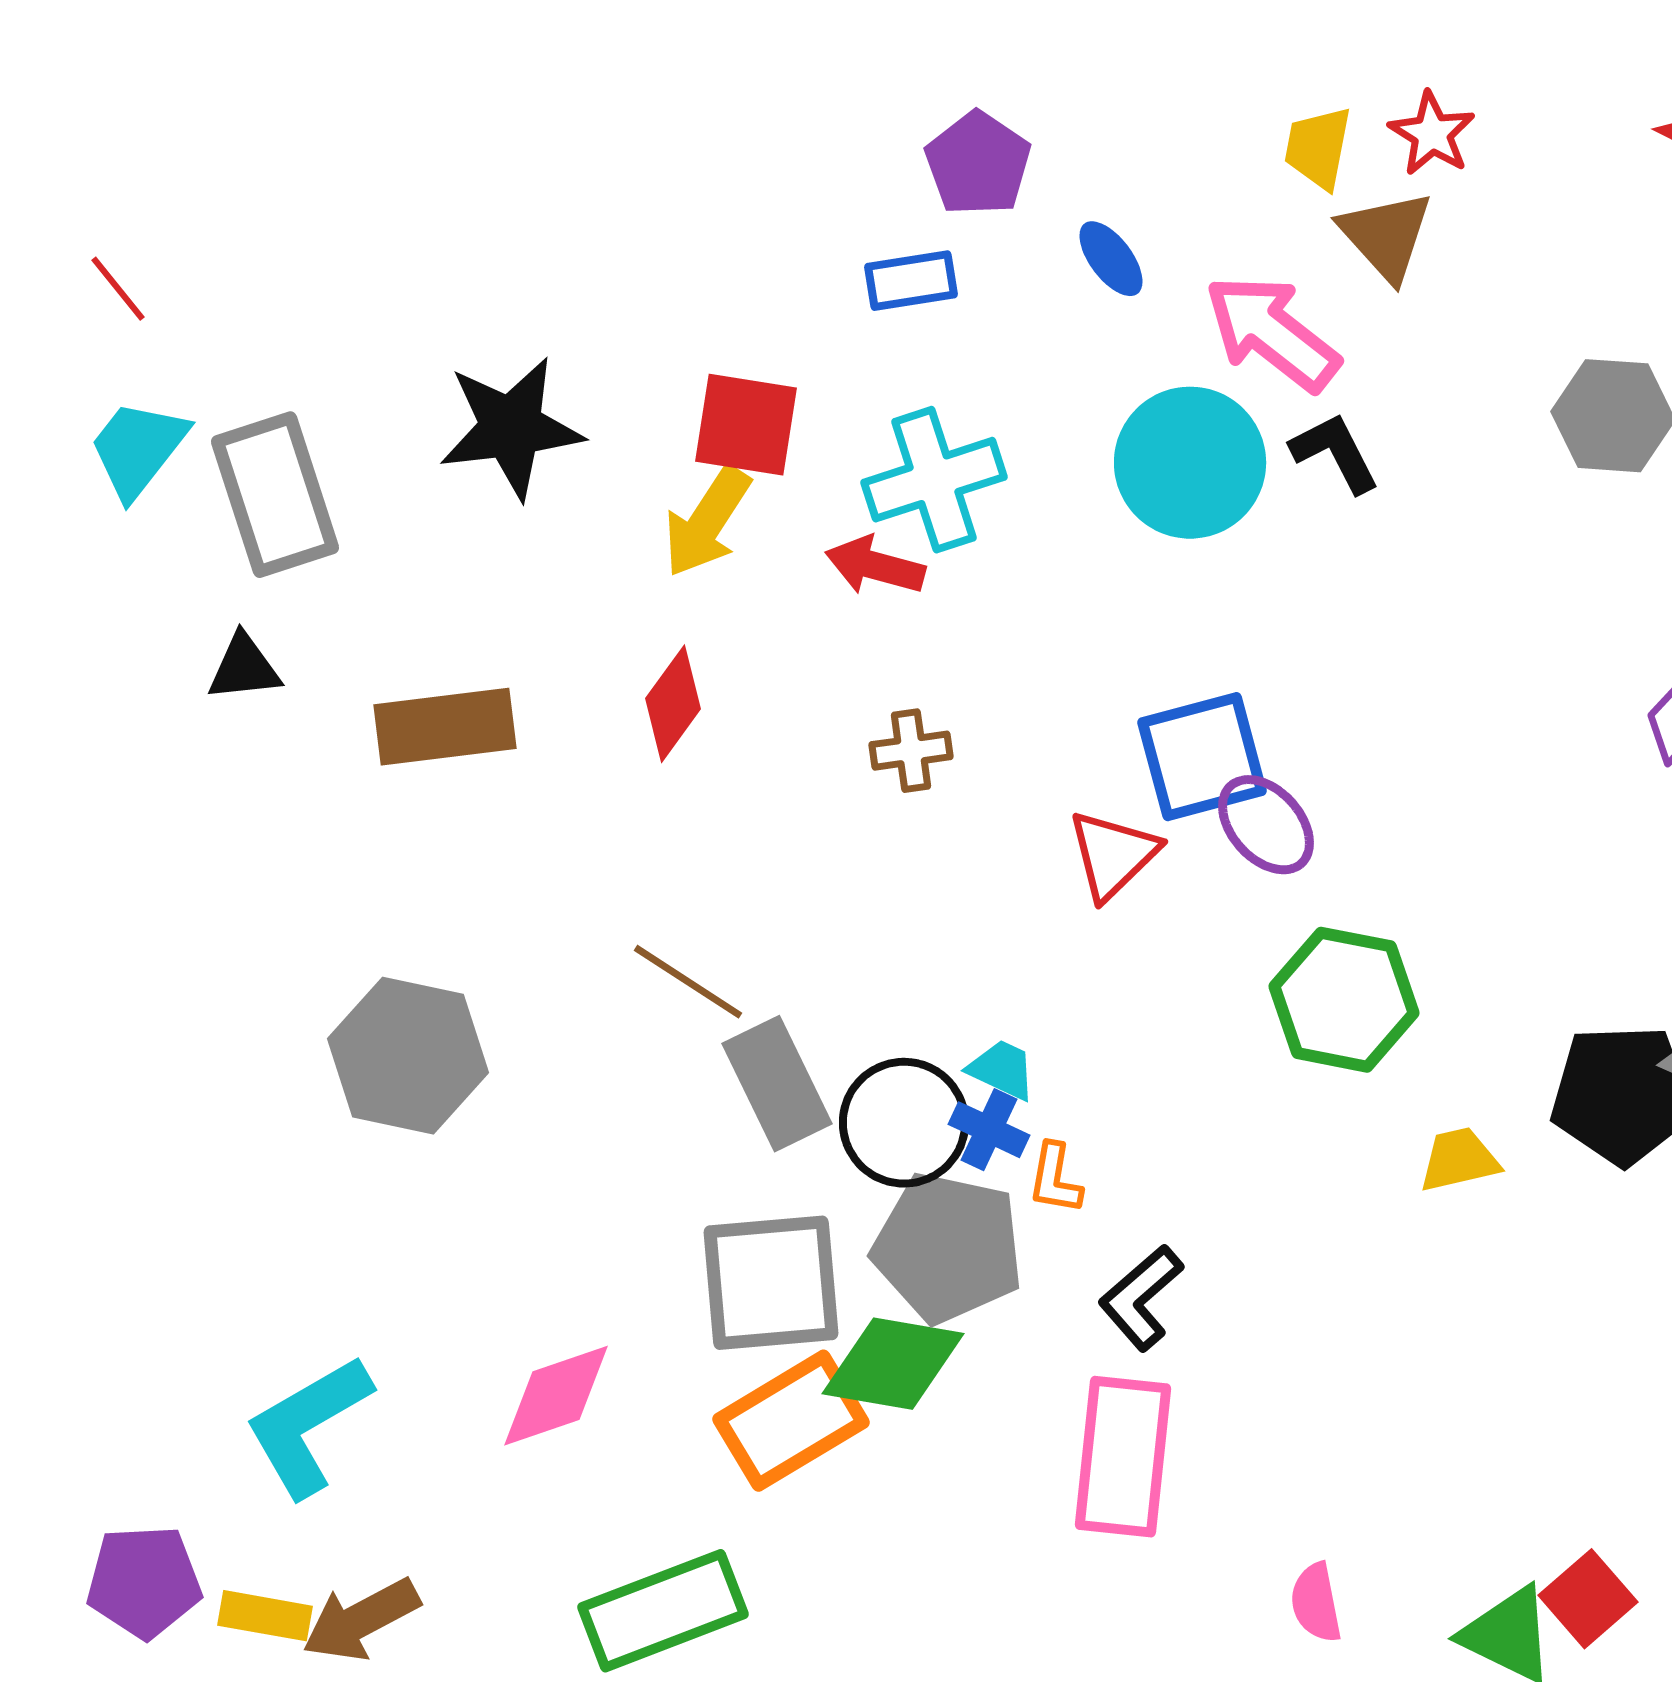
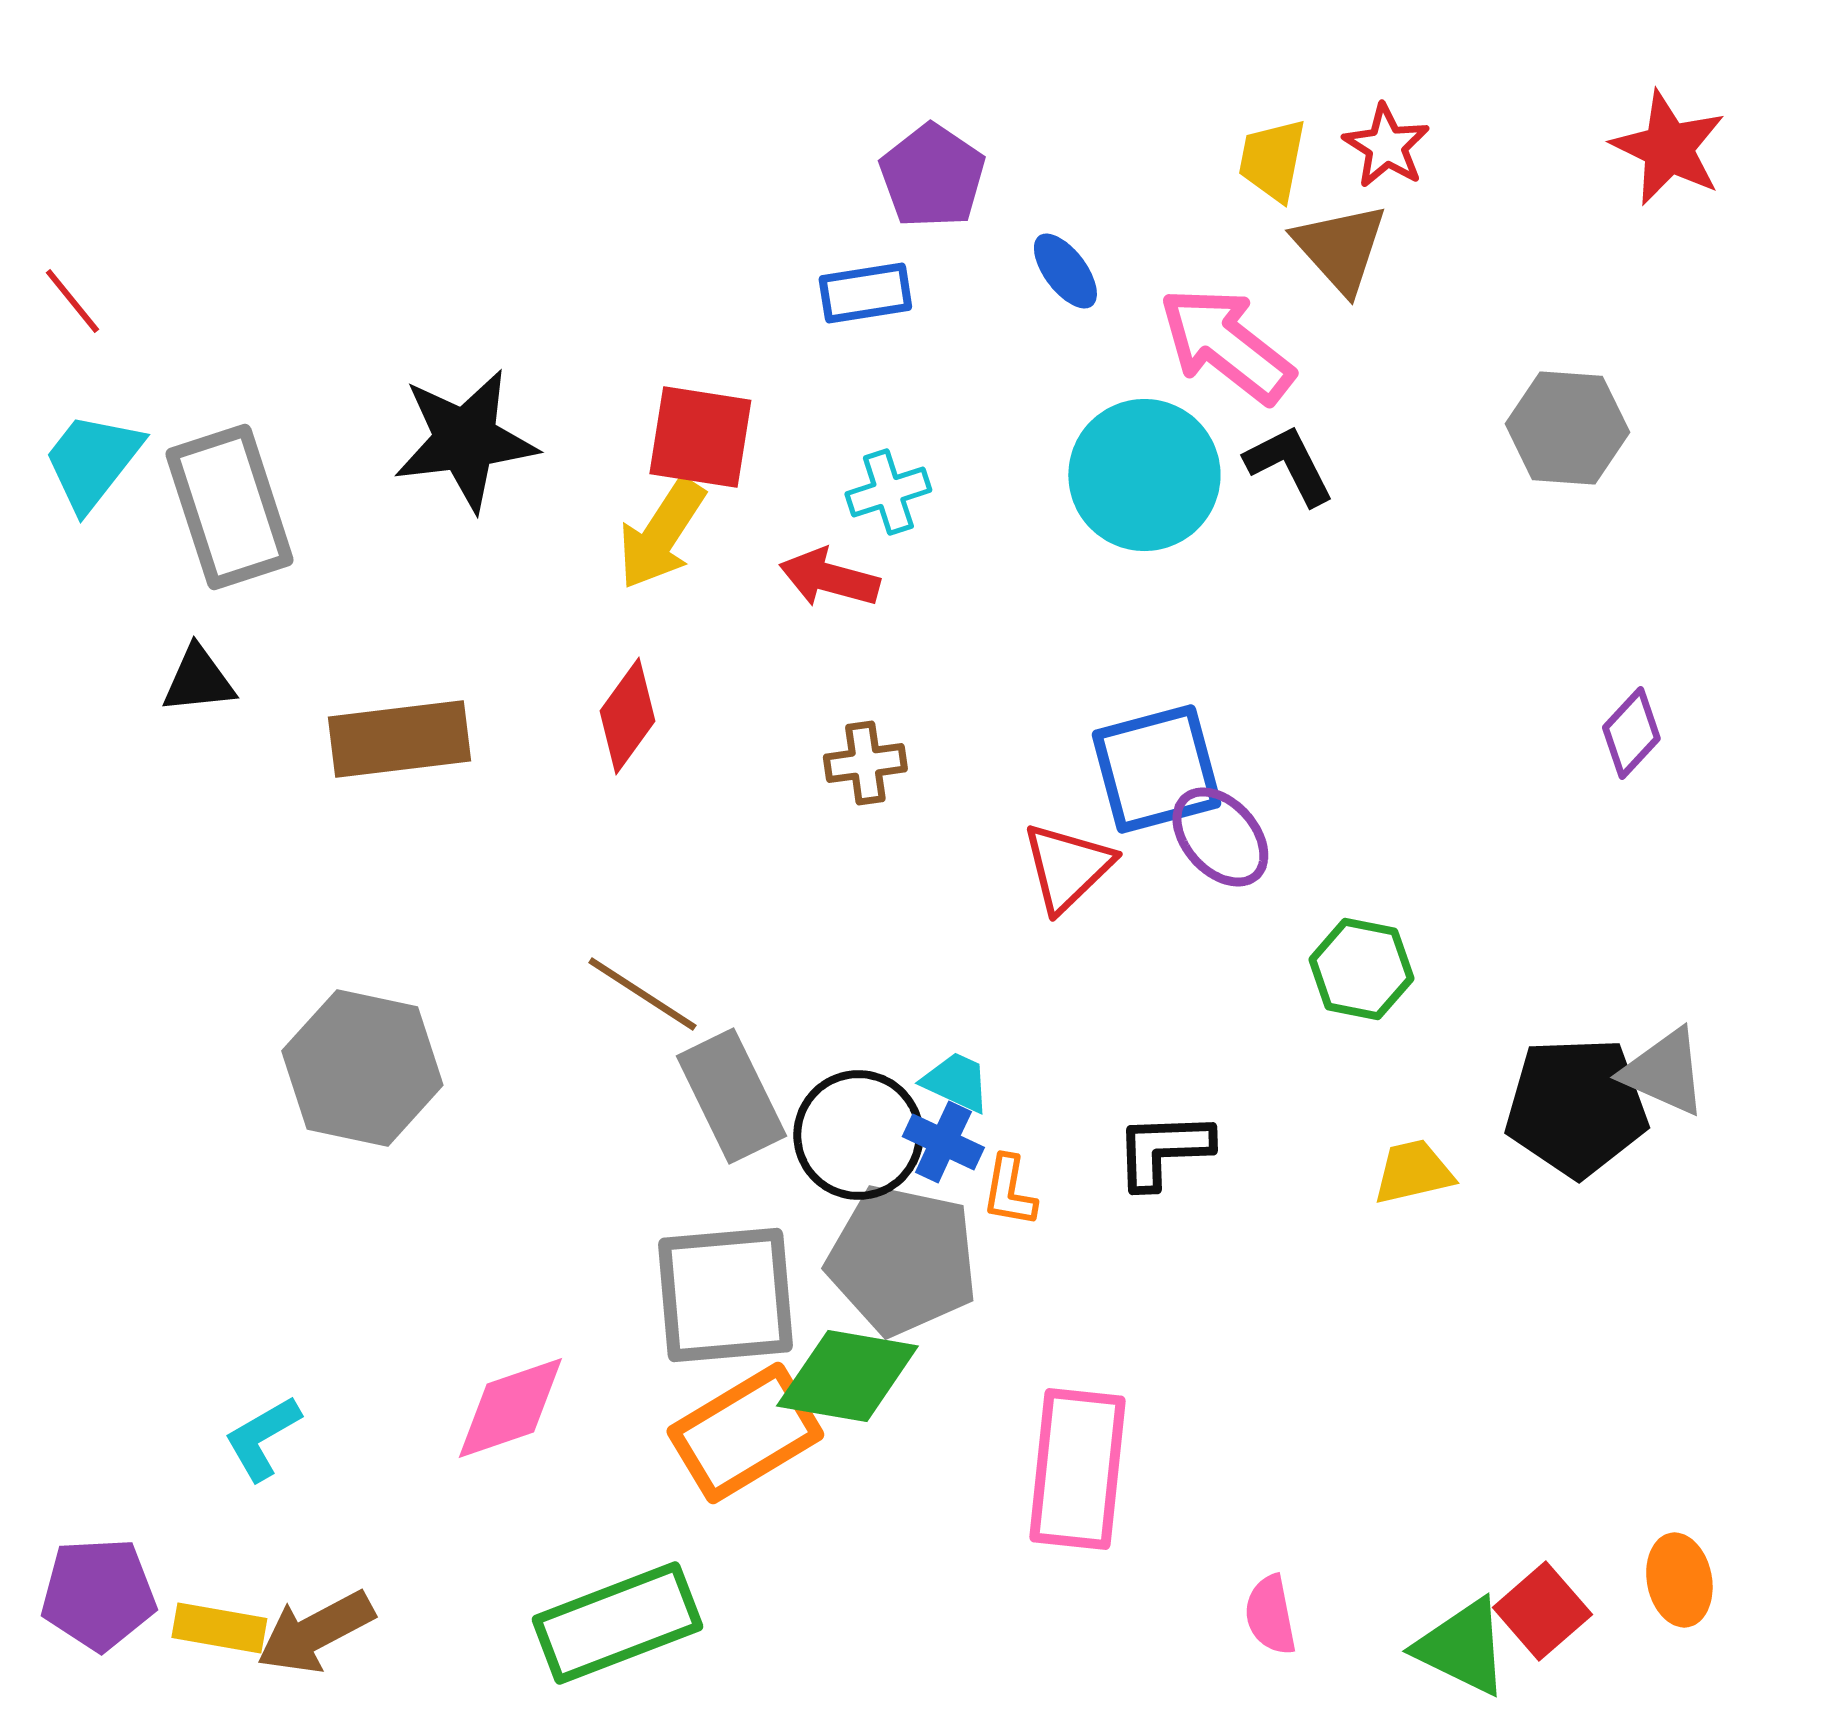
cyan cross: (934, 480) -> (888, 492), size x0.6
green hexagon: (1344, 1000) -> (1361, 969), moved, size x0.7
black L-shape: (1141, 1298) -> (1163, 1150), moved, turned 39
cyan L-shape: (308, 1426) -> (262, 1438), size x0.6

